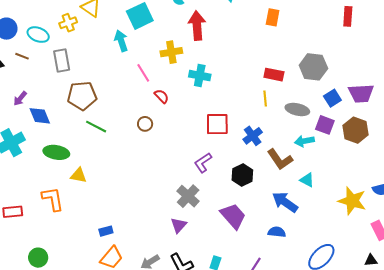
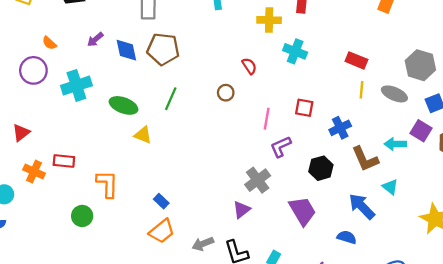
pink line: (143, 73) -> (267, 119), moved, turned 30
red rectangle: (274, 75) -> (356, 60), moved
gray ellipse: (297, 110) -> (394, 94), moved
blue diamond: (40, 116) -> (126, 50), moved
red square: (217, 124) -> (304, 108), size x0.7
green line: (96, 127) -> (171, 99), moved, turned 75
orange L-shape: (53, 199) -> (107, 184), moved
blue rectangle: (106, 231) -> (161, 201), turned 48

